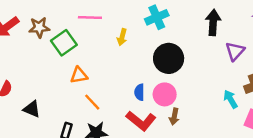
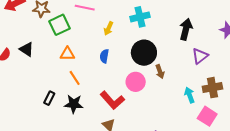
blue semicircle: (139, 92) -> (104, 56), moved
black triangle: (32, 109) -> (27, 49), moved
brown arrow: (174, 117) -> (160, 72), moved, turned -40

